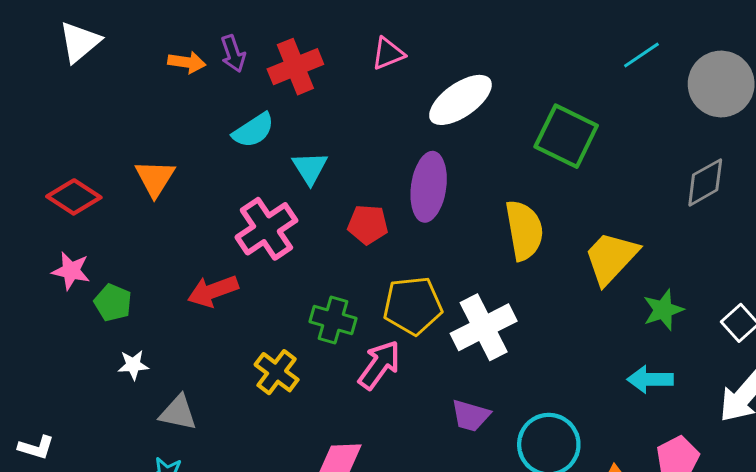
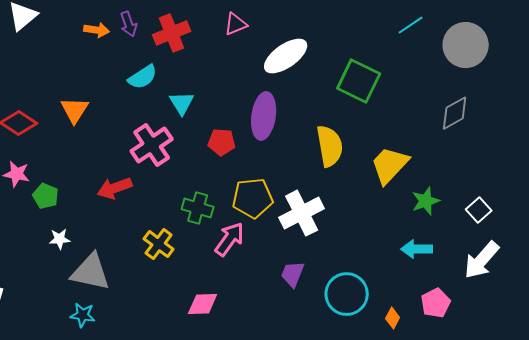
gray triangle: (178, 413) -> (91, 272), size x1.5
purple trapezoid: (471, 416) -> (293, 274), turned 96

